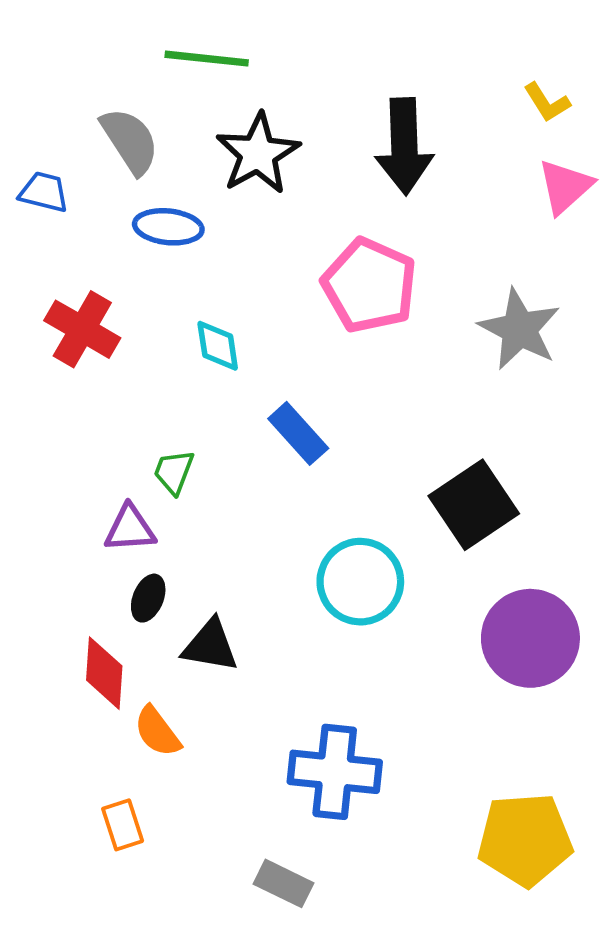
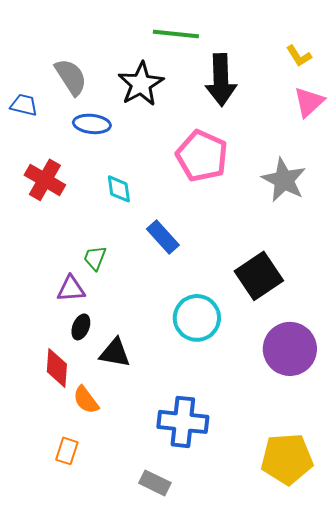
green line: (207, 59) -> (176, 34), moved
orange rectangle: (123, 825) -> (67, 451), turned 36

